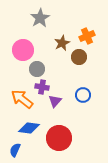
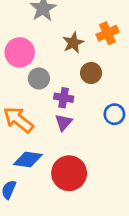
brown circle: (79, 57) -> (91, 73), moved
purple cross: (42, 87) -> (64, 98), moved
blue circle: (83, 95) -> (114, 114), moved

